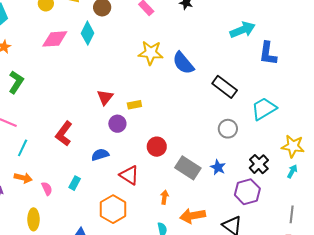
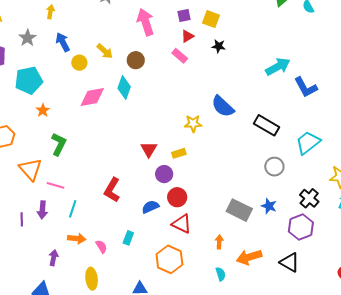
yellow star: (151, 53) -> (193, 124), moved, size x0.7
blue L-shape: (268, 53) -> (306, 87), turned -30
red circle: (157, 147) -> (177, 197), moved

